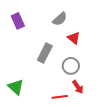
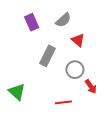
purple rectangle: (18, 21) -> (32, 22), moved
red arrow: (78, 87) -> (91, 87), moved

